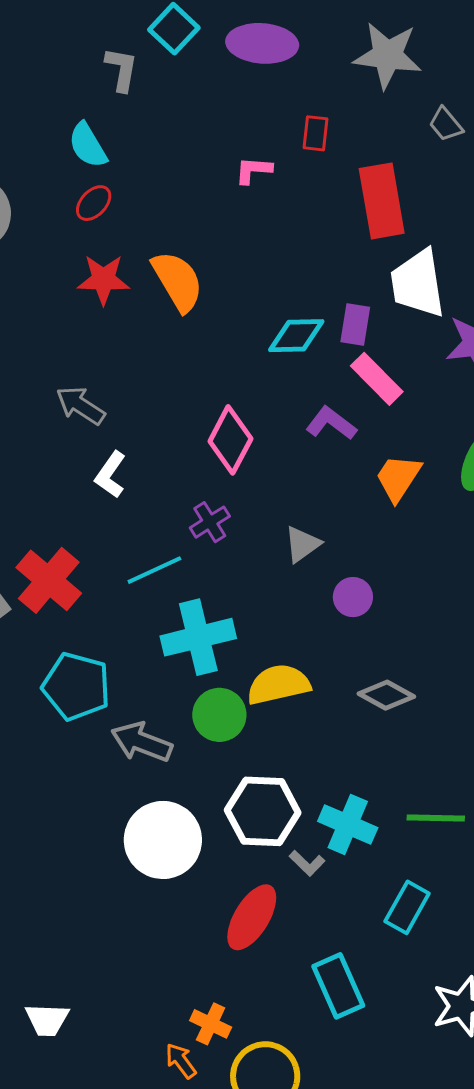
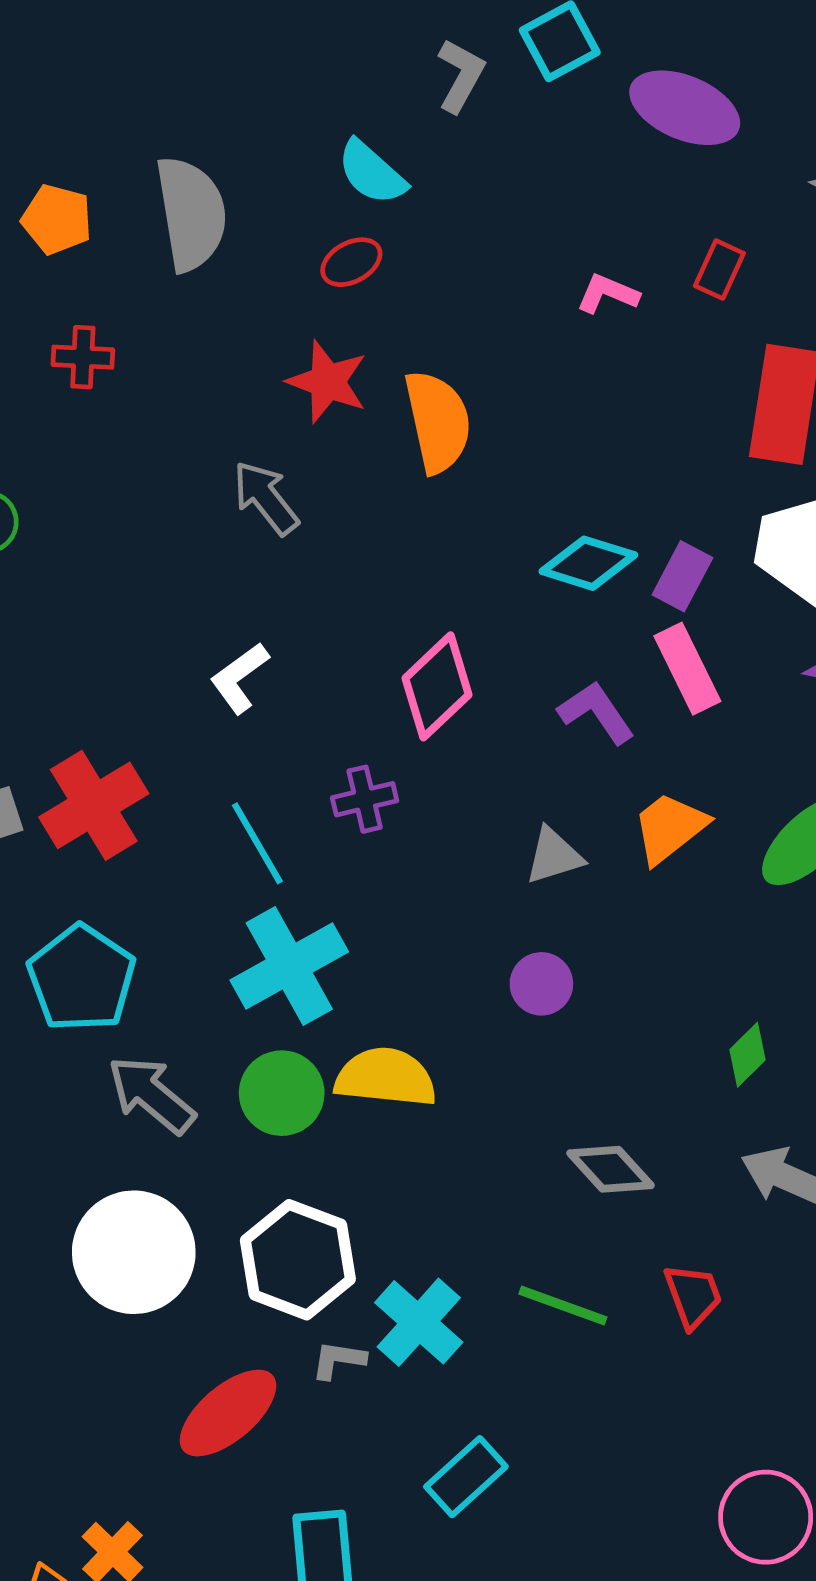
cyan semicircle: (88, 145) -> (372, 173), turned -36
gray arrow: (80, 405) -> (266, 498), moved
gray triangle: (302, 544) -> (554, 856), moved
cyan line: (154, 570) -> (257, 843), turned 66
cyan cross: (198, 637) -> (289, 966), turned -34
gray diamond: (386, 695) -> (611, 1169), moved
green line: (436, 818) -> (563, 1305), moved
gray L-shape: (307, 863) -> (338, 1360), turned 126

